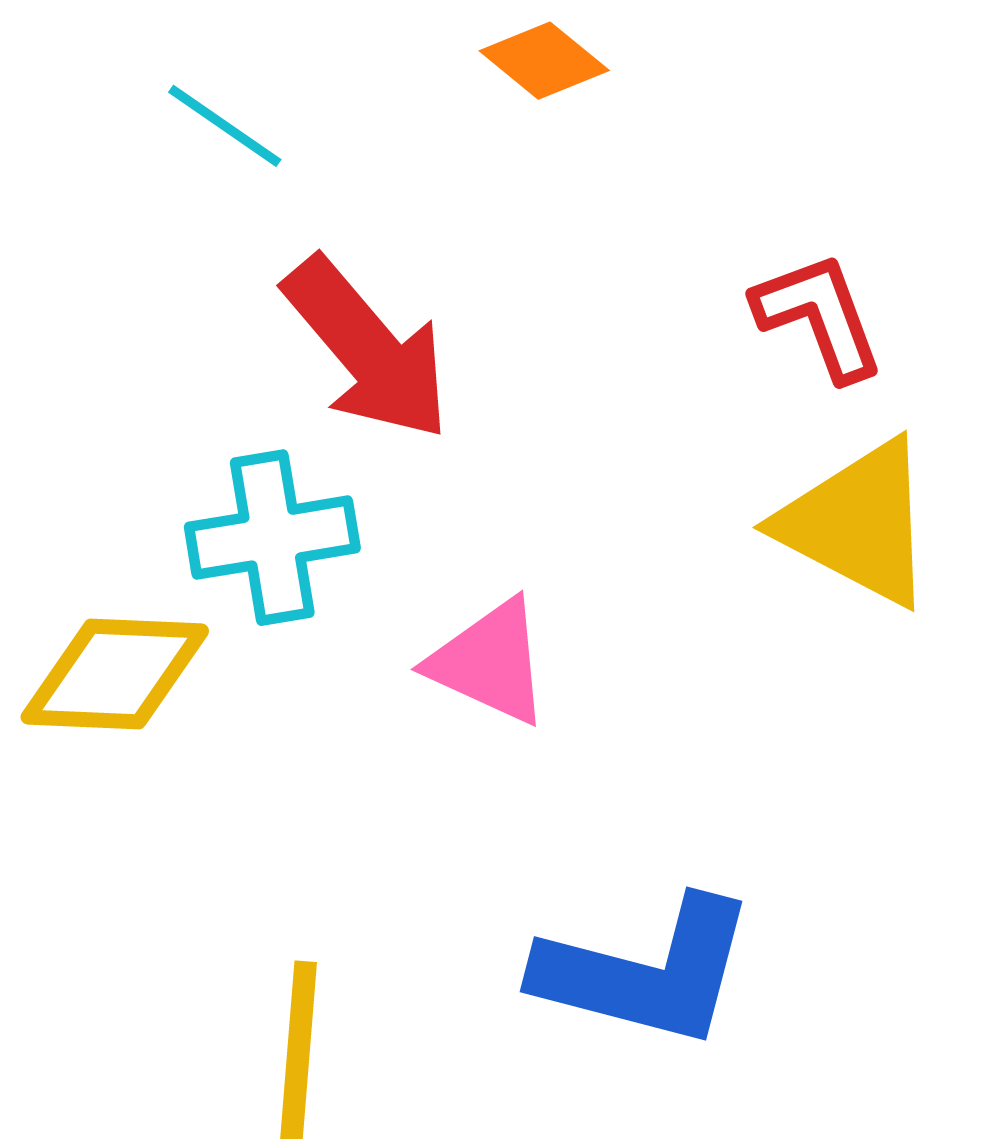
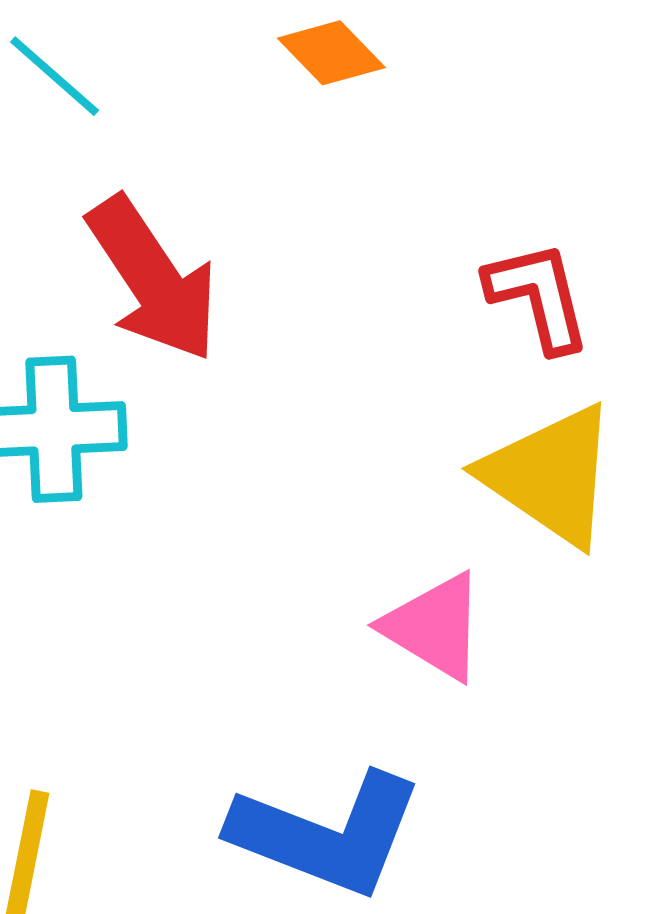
pink triangle: (490, 662) -> (434, 627), moved

